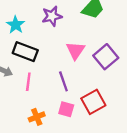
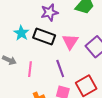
cyan star: (16, 25) -> (21, 33), moved
black rectangle: (25, 52) -> (44, 37), moved

